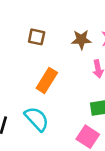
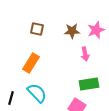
orange rectangle: (47, 80) -> (31, 63), moved

